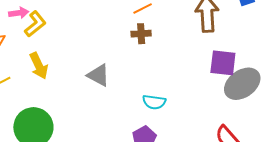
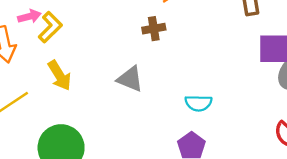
brown cross: (141, 34) -> (154, 29), moved

